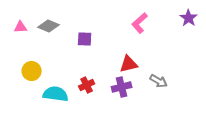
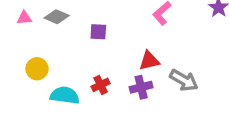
gray arrow: (159, 81) -> (184, 80), size x1.4

